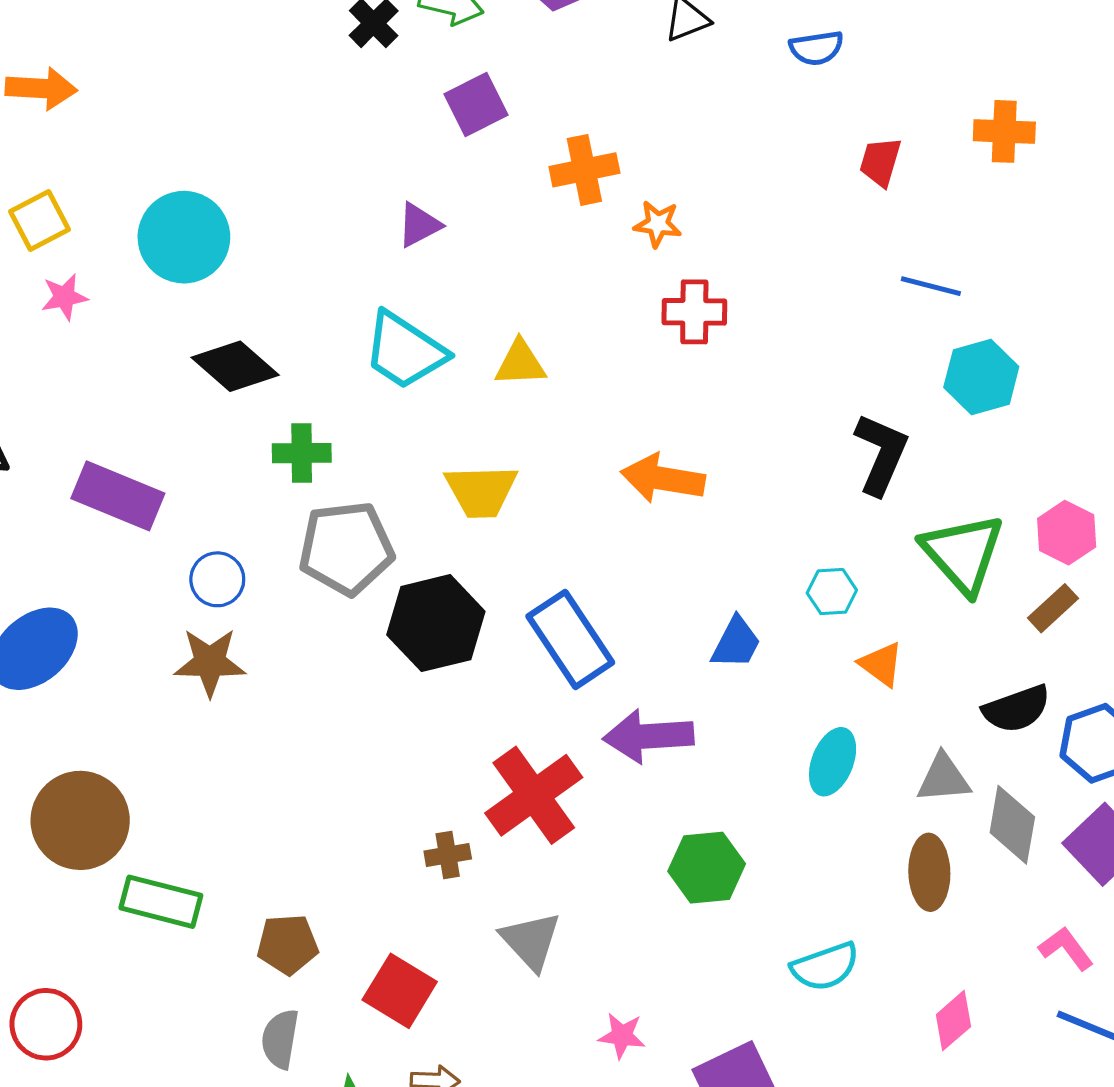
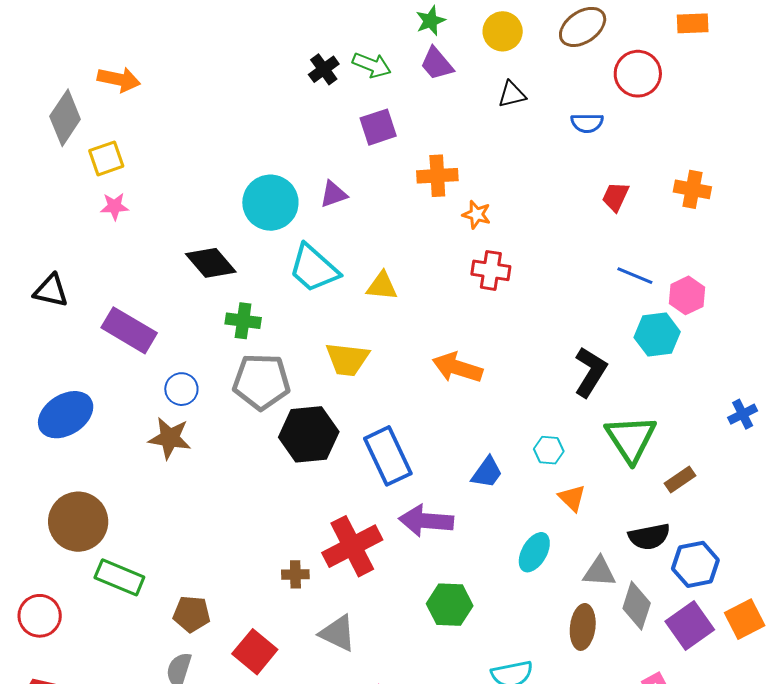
cyan circle: (184, 237) -> (270, 203), moved
pink hexagon: (1067, 533) -> (687, 295), moved
gray triangle: (531, 941) -> (338, 633), turned -30
red circle: (46, 1024) -> (40, 616), moved

